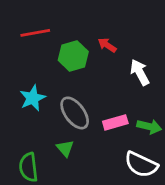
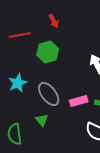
red arrow: (107, 45) -> (54, 21), moved, turned -152

